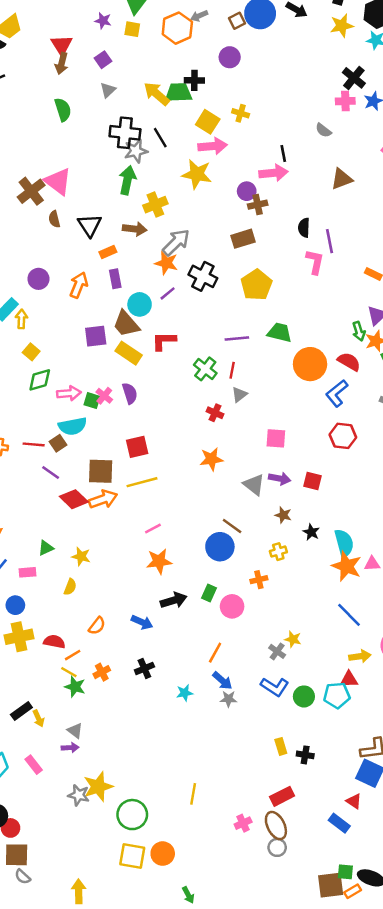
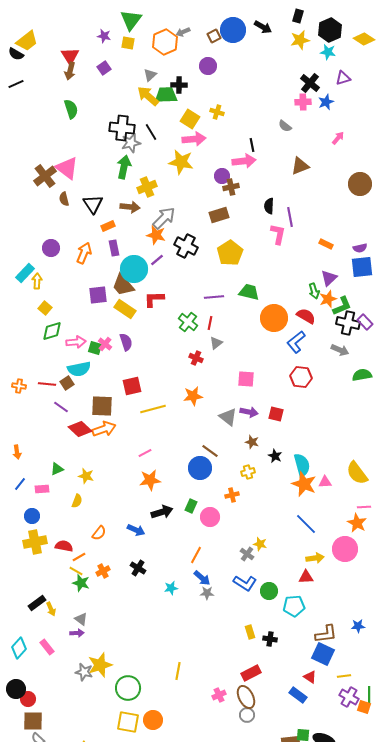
gray triangle: (108, 90) -> (150, 75), moved
cyan circle: (140, 304) -> (134, 269), size x1.4
yellow line: (142, 482) -> (153, 409), moved
black cross: (144, 668) -> (138, 568), turned -35
cyan pentagon: (337, 695) -> (294, 606), moved

